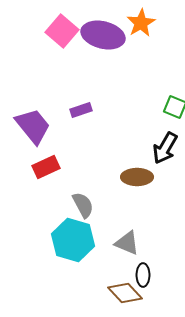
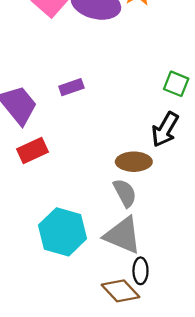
gray semicircle: (83, 205) -> (125, 193), moved
gray triangle: (127, 243) -> (123, 235), size x1.4

